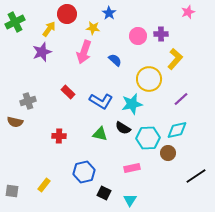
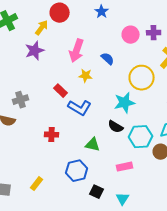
yellow star: (93, 28) -> (86, 76), moved
blue L-shape: (101, 101) -> (80, 108), moved
green triangle: (100, 134) -> (93, 145), moved

